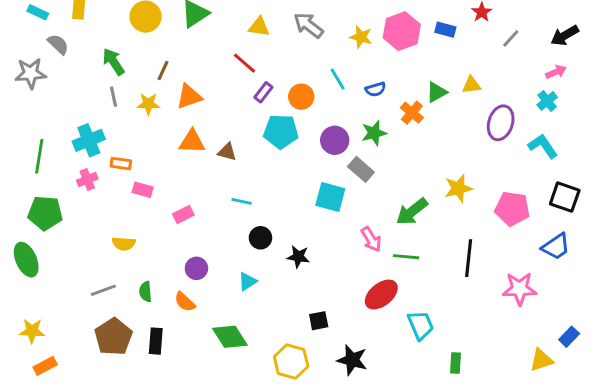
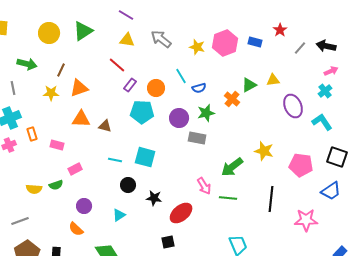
black arrow: (565, 35) -> (326, 46), moved, turned 42
green arrow: (114, 62) -> (27, 64), turned 138
blue semicircle: (375, 89) -> (199, 88), moved
gray line: (114, 97) -> (13, 88), moved
purple ellipse: (501, 123) -> (293, 106), turned -40
orange rectangle: (121, 164) -> (32, 134), turned 64
gray rectangle: (361, 169) -> (197, 138), turned -30
yellow star: (458, 188) -> (264, 151), turned 30
pink rectangle: (143, 190) -> (57, 145), moved
cyan square: (330, 197) -> (145, 157), moved
green semicircle: (146, 292) -> (56, 185), moved, turned -104
red ellipse: (381, 295) -> (181, 213), moved

